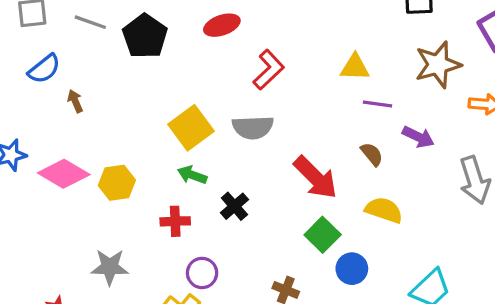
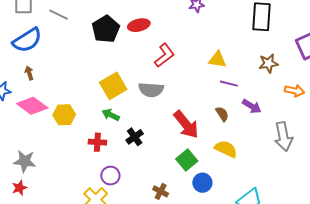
black pentagon: (145, 36) -> (106, 29), moved
brown star: (438, 65) -> (268, 63), size x0.7
blue semicircle: (44, 69) -> (27, 40), size x1.4
brown arrow: (75, 101) -> (29, 73), moved
gray star: (110, 267) -> (25, 161), moved

